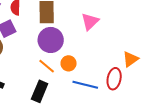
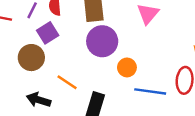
orange line: (47, 66) -> (67, 82), moved

